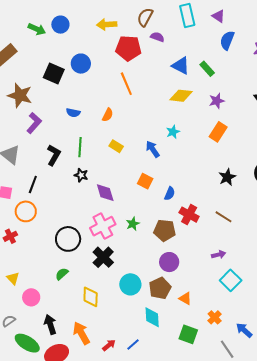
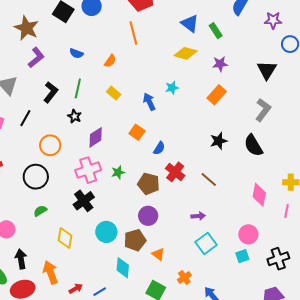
purple diamond: (105, 193) -> (96, 137), turned 65
orange circle: (26, 211) -> (50, 145), moved
black circle: (68, 239) -> (36, 177), moved

